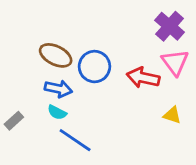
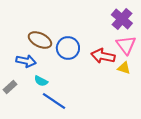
blue arrow: (58, 89) -> (26, 61), moved
yellow triangle: (172, 115) -> (124, 68), moved

